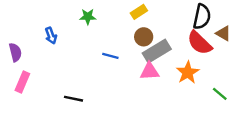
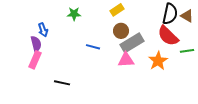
brown triangle: (223, 33) -> (187, 16), moved
purple semicircle: (15, 52) -> (36, 44), moved
pink rectangle: (22, 82) -> (35, 60), moved
green line: (220, 94) -> (187, 51), moved, turned -48

